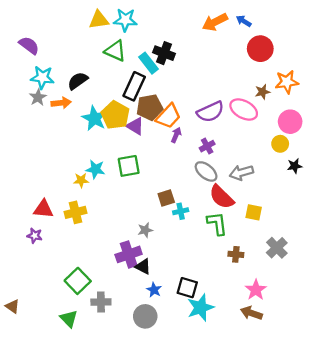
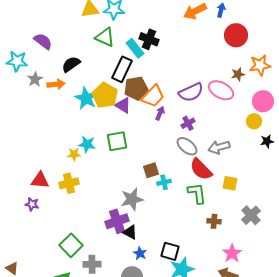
blue arrow: (244, 21) -> (221, 10), turned 72
purple semicircle: (29, 45) -> (43, 41), moved
cyan star: (42, 77) -> (17, 61), moved
gray star: (145, 230) -> (132, 199), size x1.6

